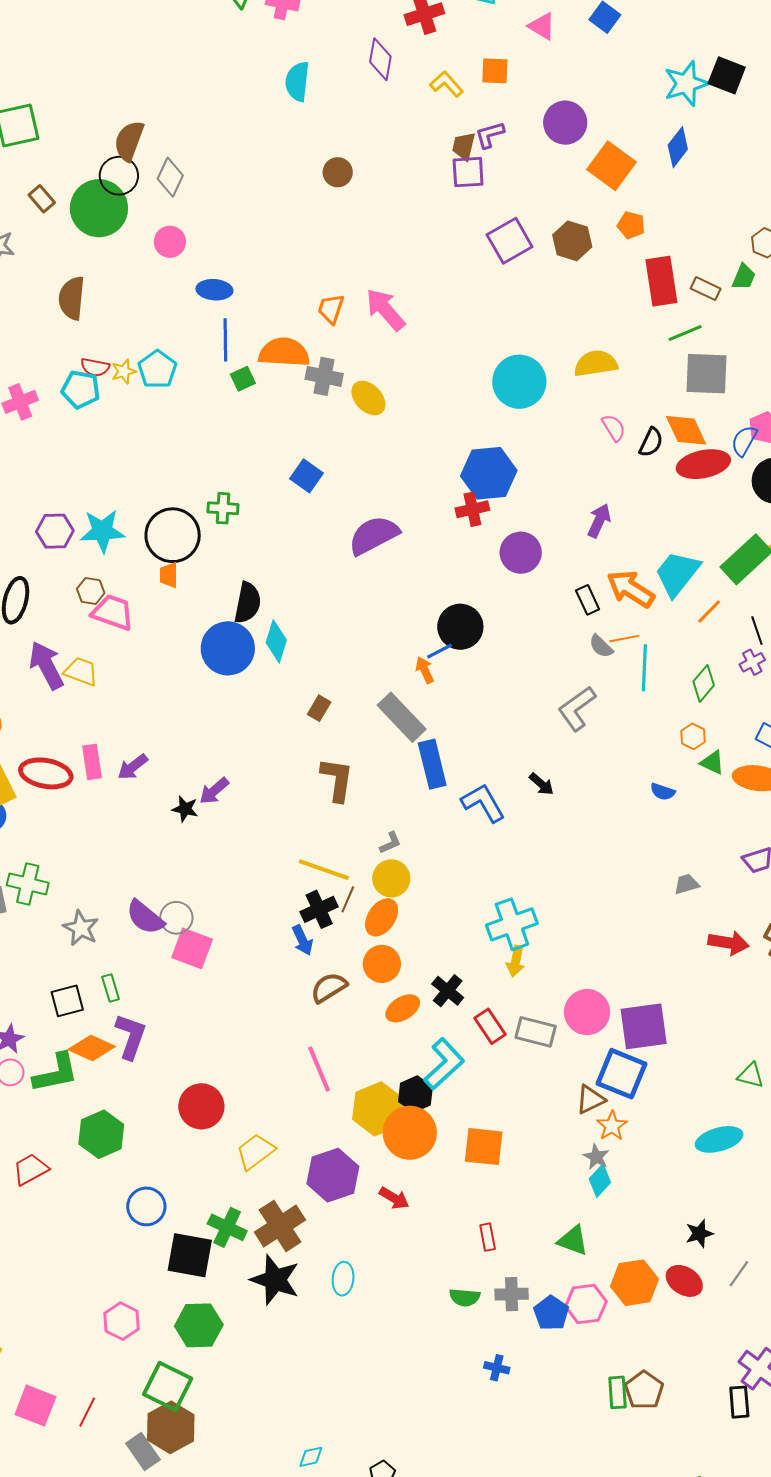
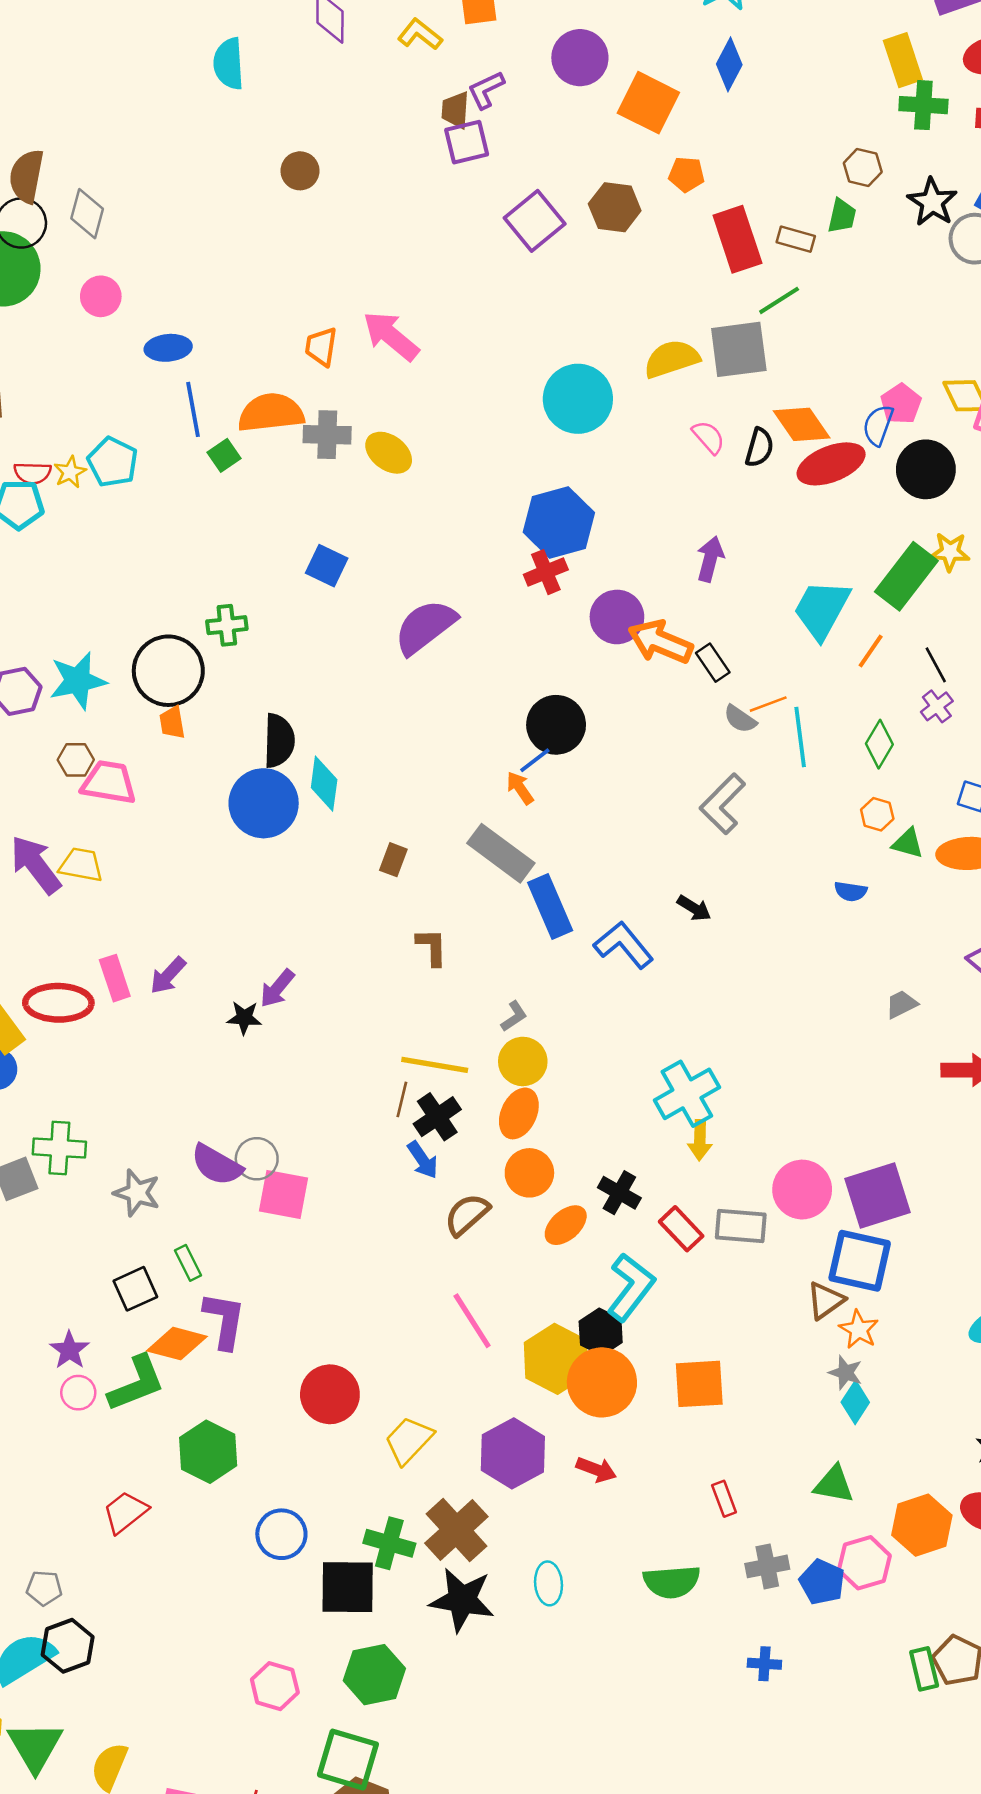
gray square: (706, 374) -> (739, 349), moved
orange arrow: (631, 589) -> (660, 642), moved
brown L-shape: (337, 780) -> (432, 947), size x0.7
brown line: (348, 899) -> (402, 1099), moved
green semicircle: (465, 1297) -> (672, 1582), moved, size x1.4

